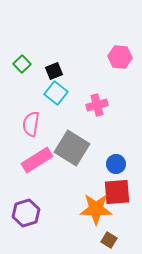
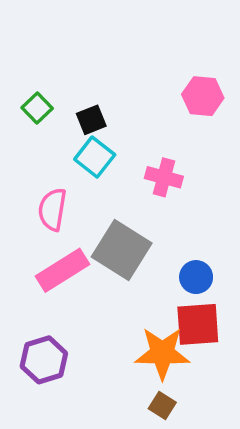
pink cross: (97, 105) -> (164, 177), turned 30
brown square: (109, 240) -> (162, 406), moved

